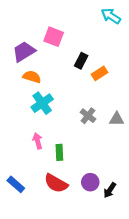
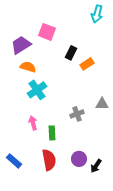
cyan arrow: (111, 16) -> (97, 14), turned -108
gray cross: (88, 116) -> (77, 114), moved, turned 32
red semicircle: (56, 183) -> (49, 160), turned -130

